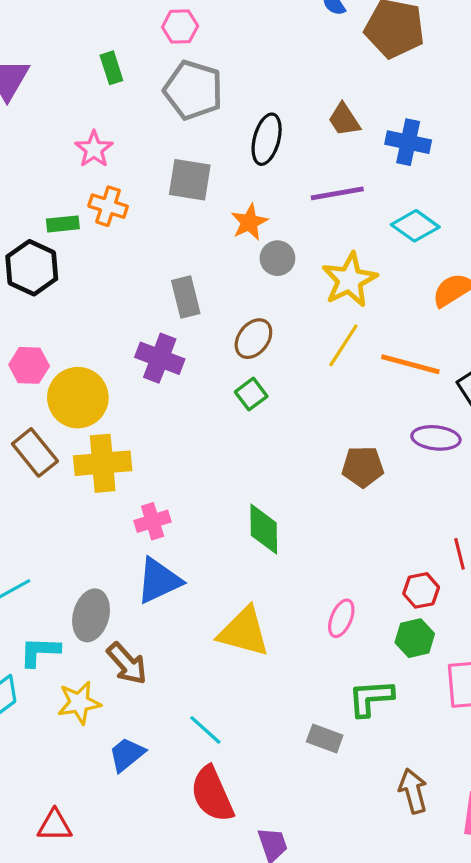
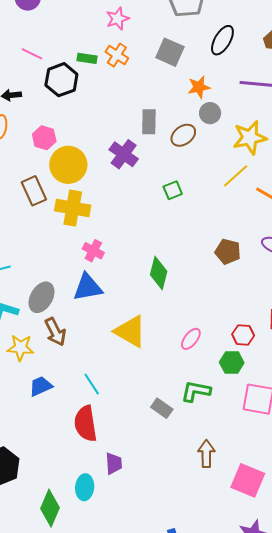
brown ellipse: (253, 339) -> (183, 135), moved
pink cross: (153, 521) -> (93, 251), turned 30

